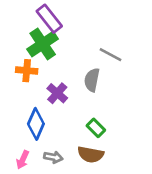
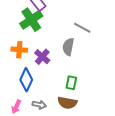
orange cross: (27, 71) -> (19, 50), moved
green rectangle: (96, 128) -> (71, 83), turned 56

